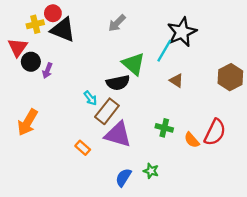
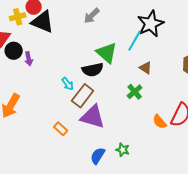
purple arrow: (47, 71) -> (29, 59), turned -32
green cross: (164, 128) -> (135, 92), moved, turned 35

